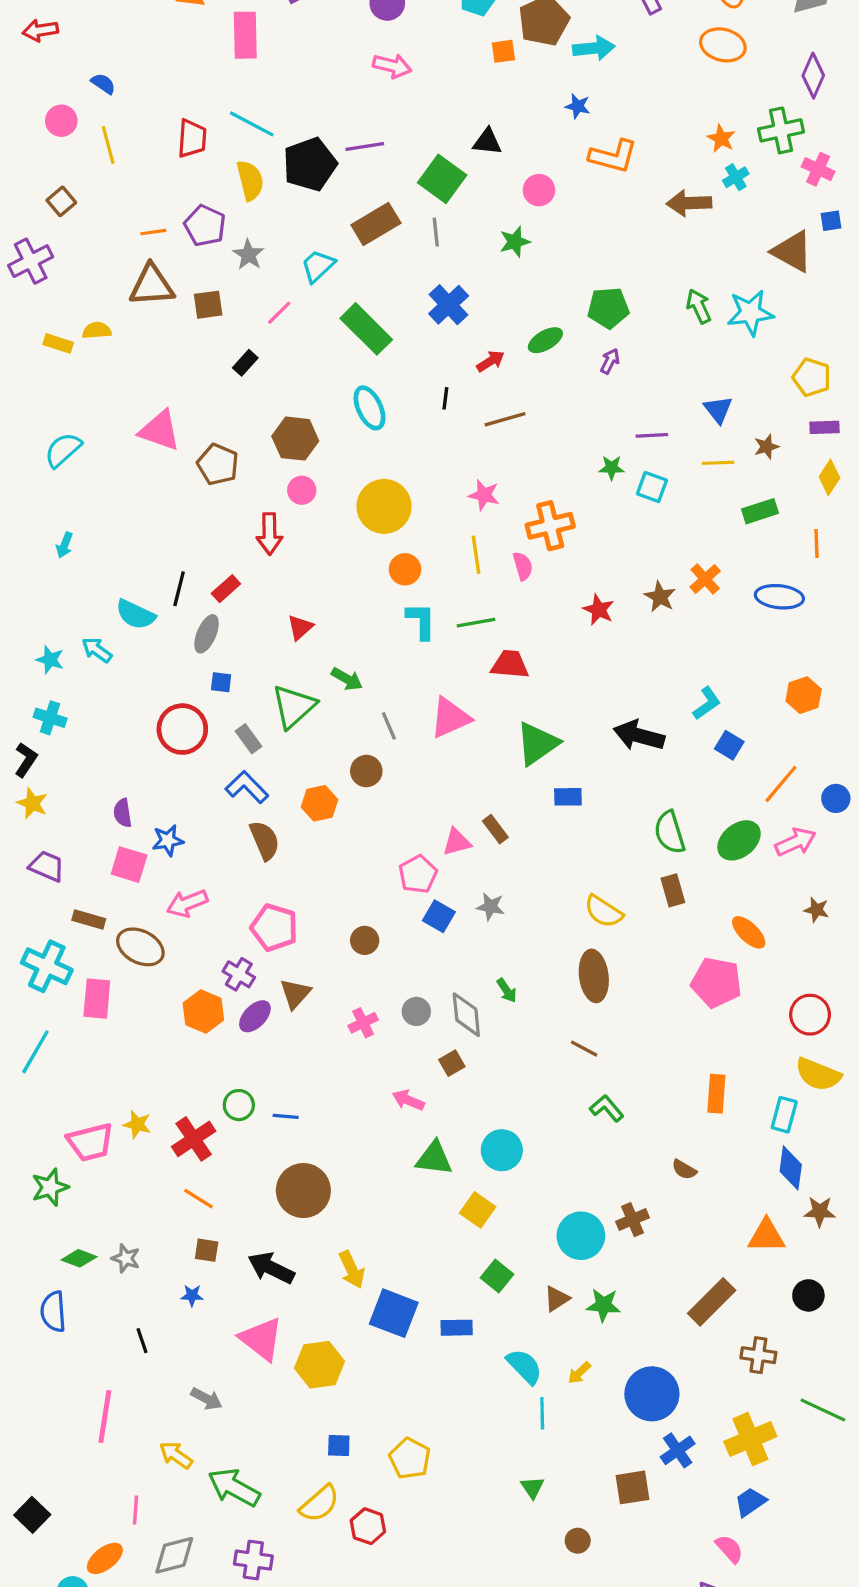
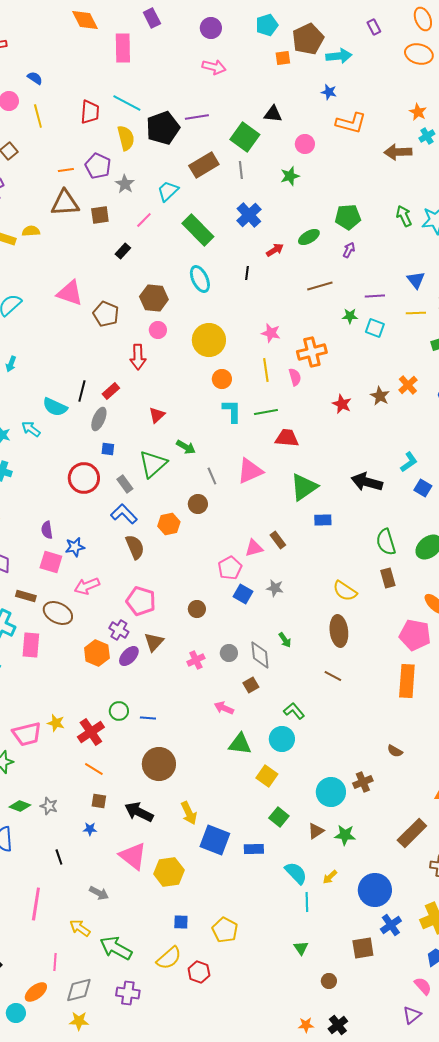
brown line: (505, 419) -> (320, 286), moved
orange rectangle: (716, 1094) -> (407, 681), moved, size x1.4
green L-shape: (607, 1108) -> (294, 711), moved

